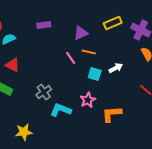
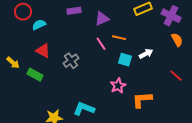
purple triangle: (81, 33) -> (102, 19), moved
gray cross: (44, 92) -> (71, 61), moved
cyan L-shape: (61, 110) -> (84, 109), moved

